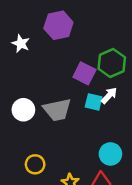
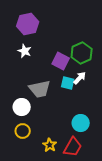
purple hexagon: (58, 25) -> (28, 24), moved
white star: (21, 44) -> (25, 51), moved
white circle: (23, 110) -> (22, 107), moved

